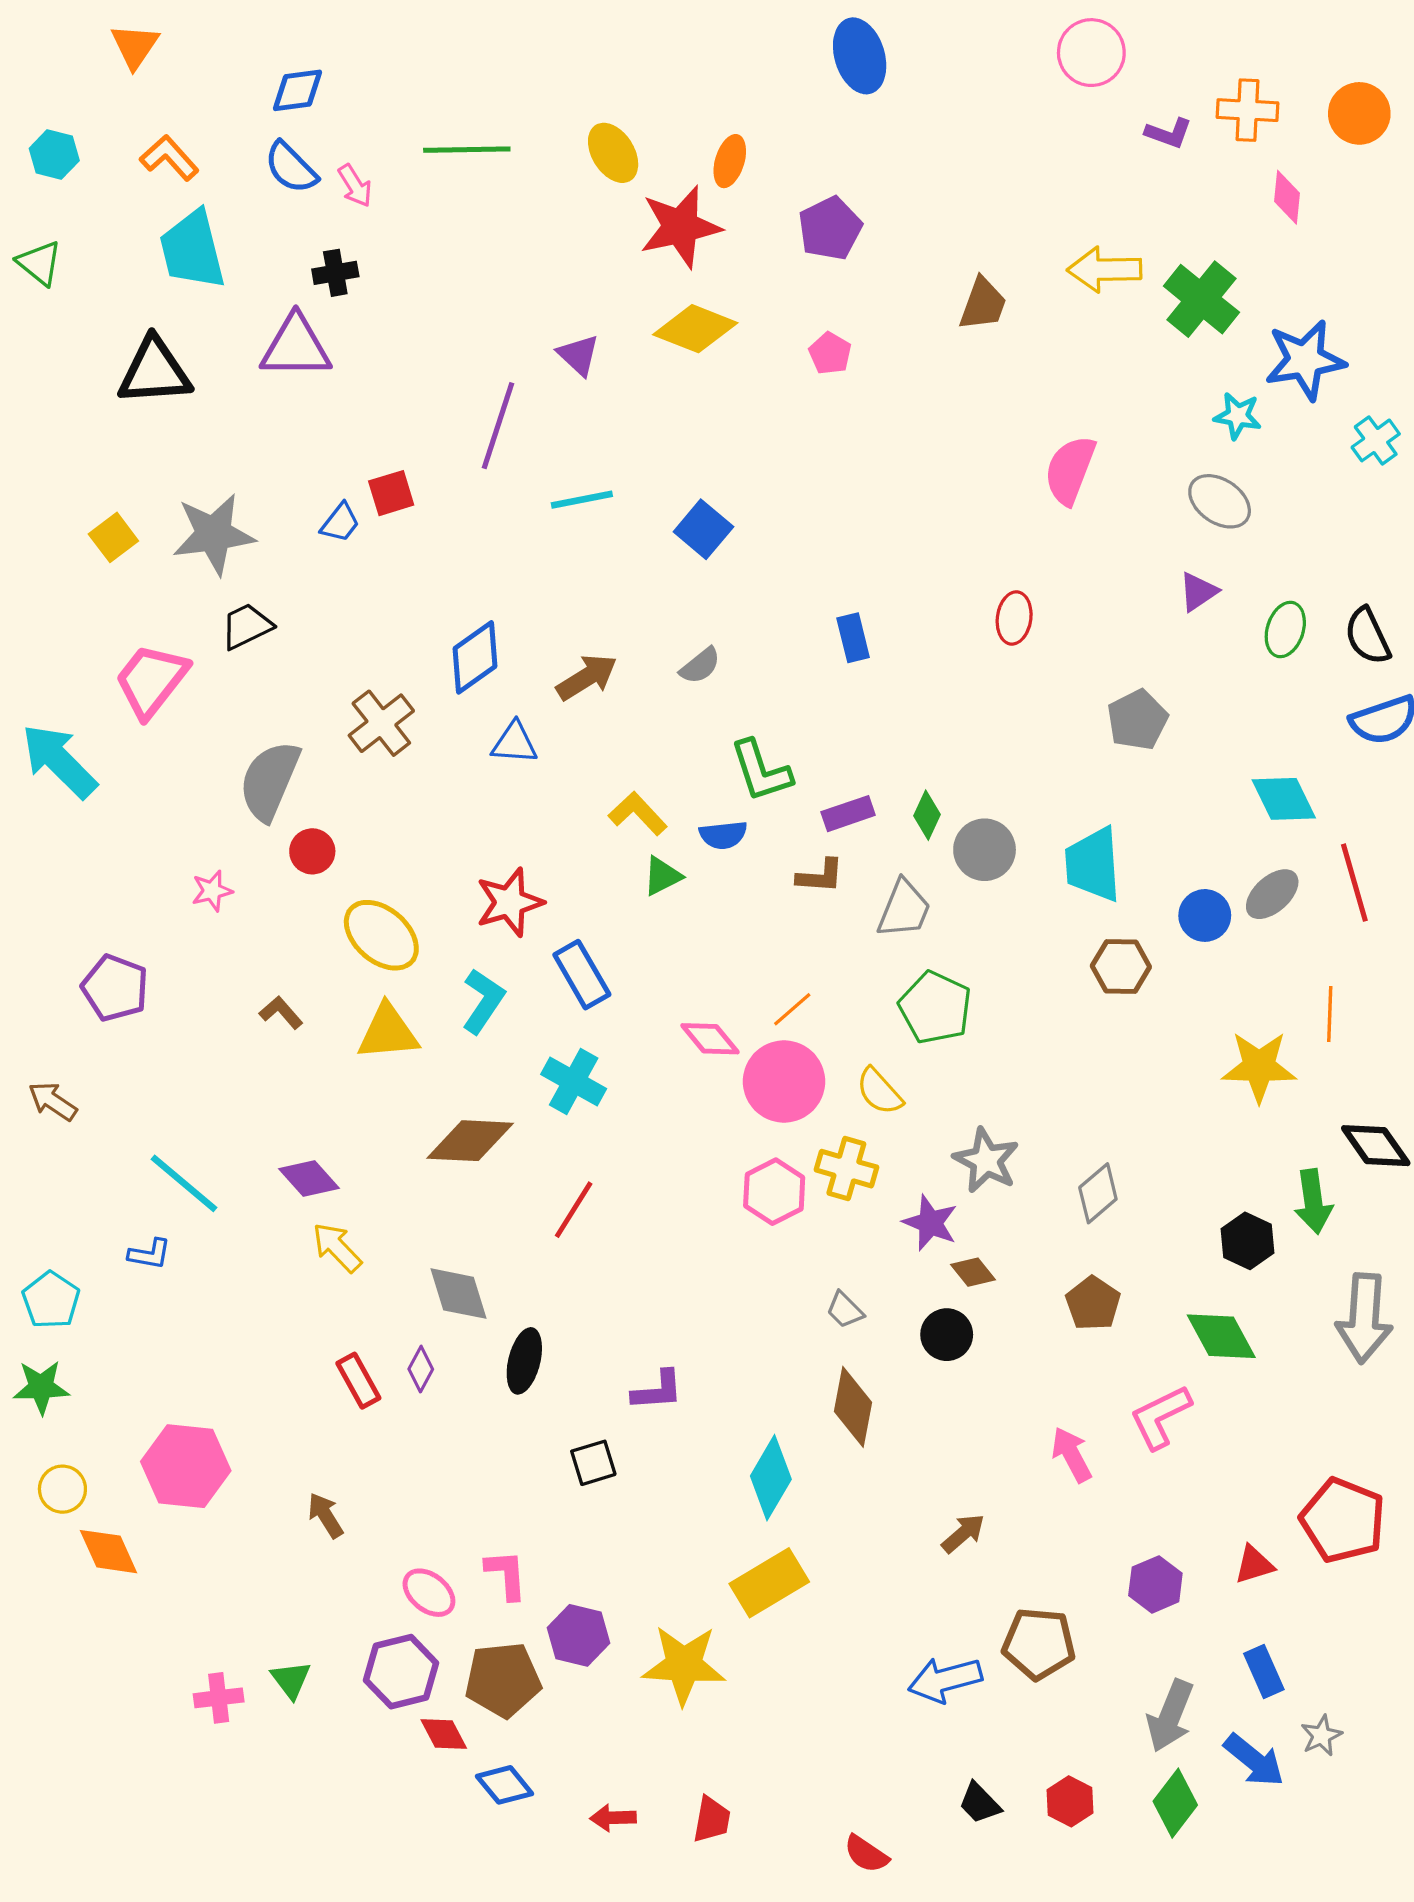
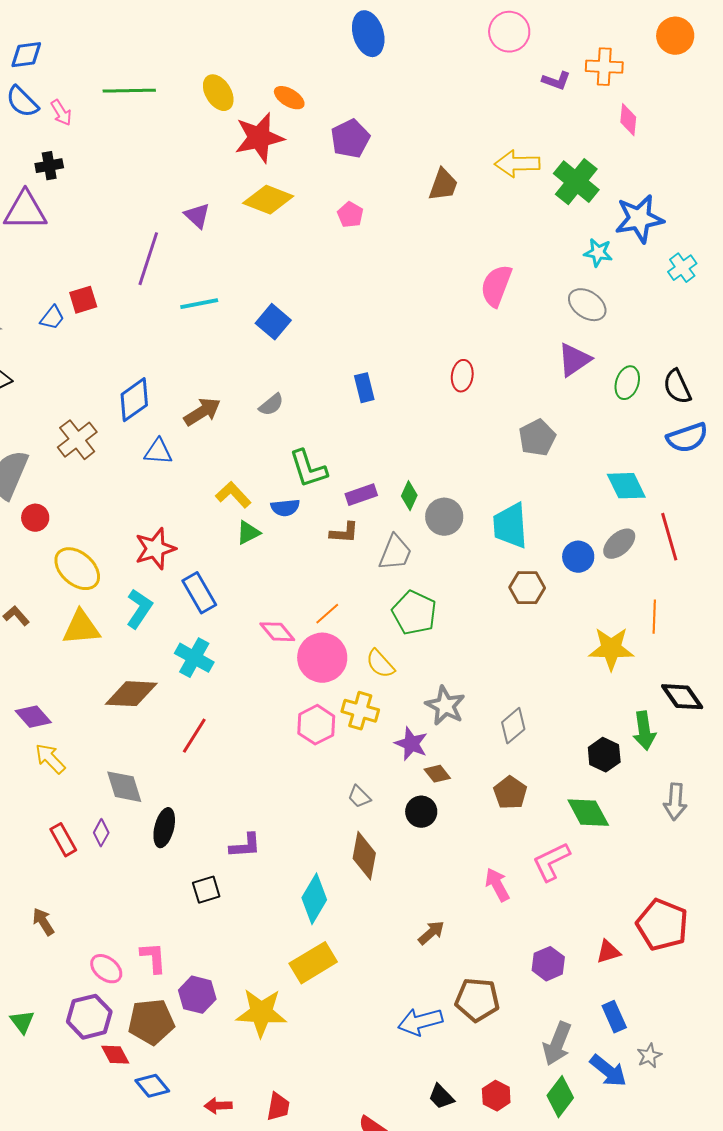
orange circle: (1359, 113) -> (675, 36), moved
orange ellipse: (730, 161) -> (289, 98), turned -76
purple triangle: (1198, 592) -> (574, 360), size x1.4
gray arrow: (1364, 1318) -> (675, 802), size x0.7

